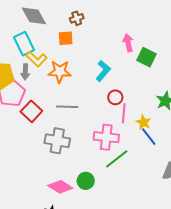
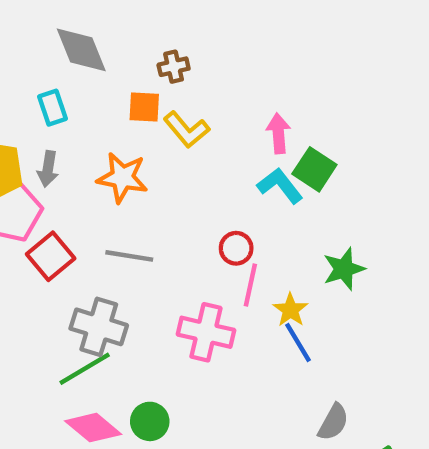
cyan rectangle: (24, 44) -> (52, 108), size x0.7
yellow L-shape: (36, 59) -> (186, 130), moved
cyan L-shape: (103, 71) -> (280, 186), moved, turned -85
green line: (117, 159) -> (85, 369), moved

